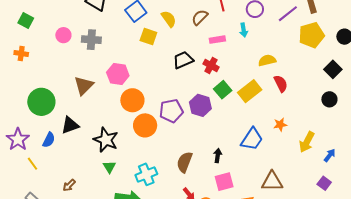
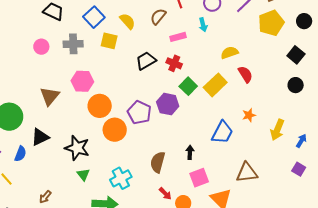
pink circle: (63, 35) -> (41, 47), moved
gray cross: (91, 40) -> (73, 44), moved
purple pentagon: (171, 111) -> (139, 113), turned -30

